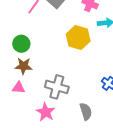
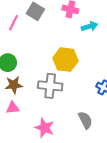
yellow hexagon: (78, 38) -> (65, 60), moved
gray cross: (57, 87) -> (50, 86), moved

